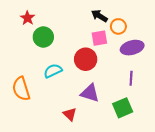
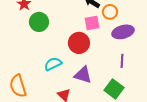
cyan semicircle: (53, 71) -> (53, 64), moved
orange semicircle: (21, 89) -> (18, 86), moved
green square: (123, 108) -> (114, 89), turned -30

